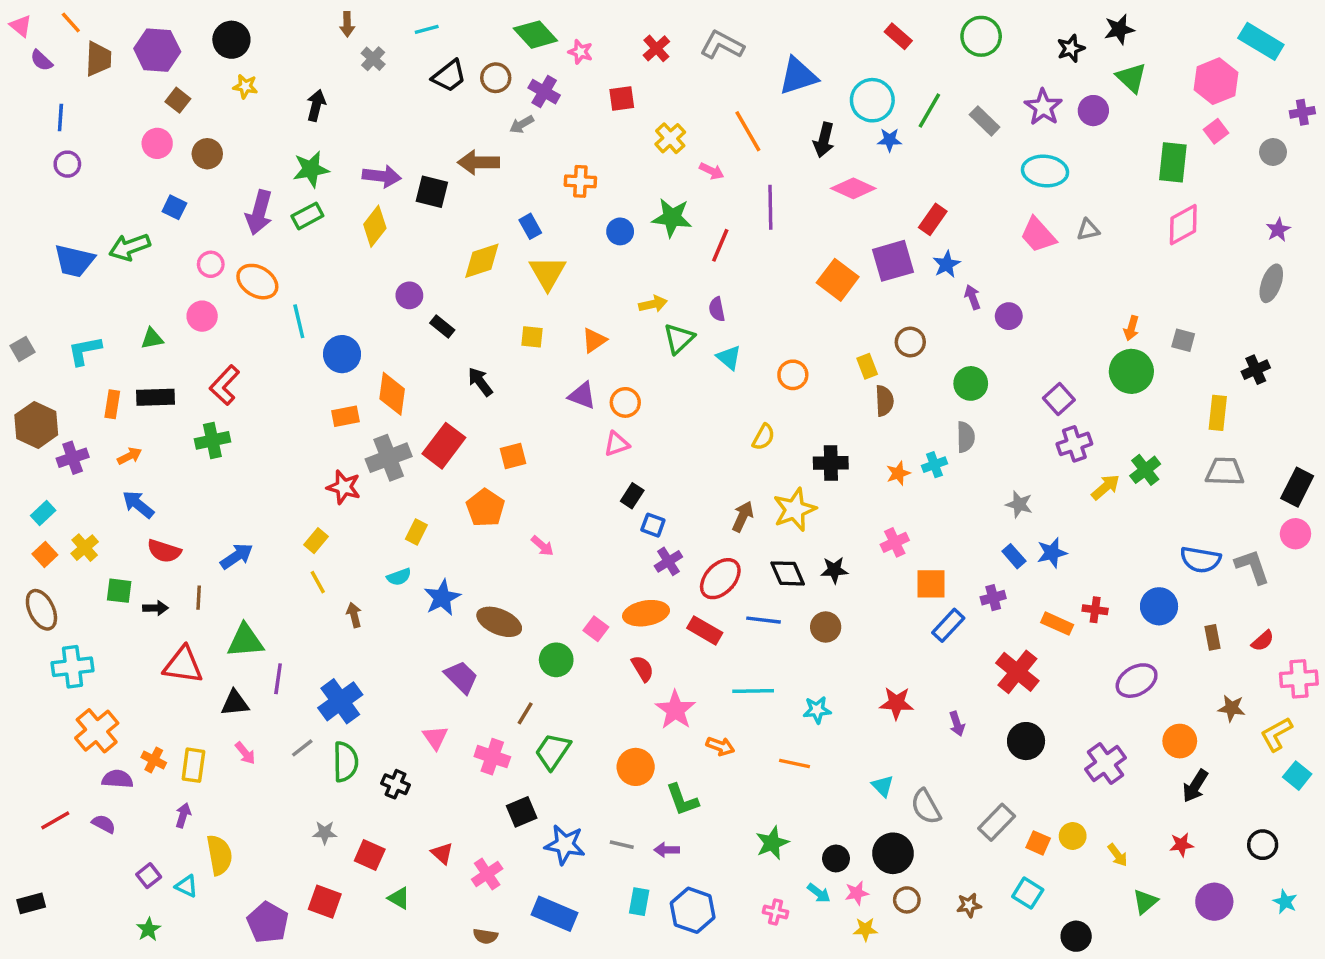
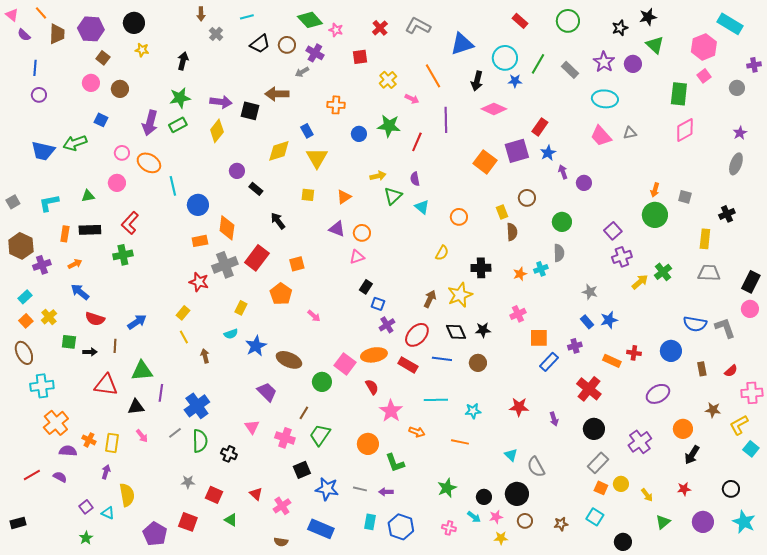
pink square: (596, 629) -> (345, 364), size x1.5
gray rectangle: (997, 822) -> (598, 463), moved
cyan star: (1285, 902) -> (744, 522), size x1.6

